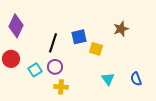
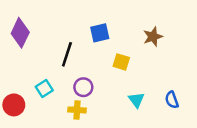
blue square: (79, 37) -> (100, 33), moved
red circle: (11, 59) -> (14, 105), moved
purple circle: (55, 67) -> (83, 87), moved

